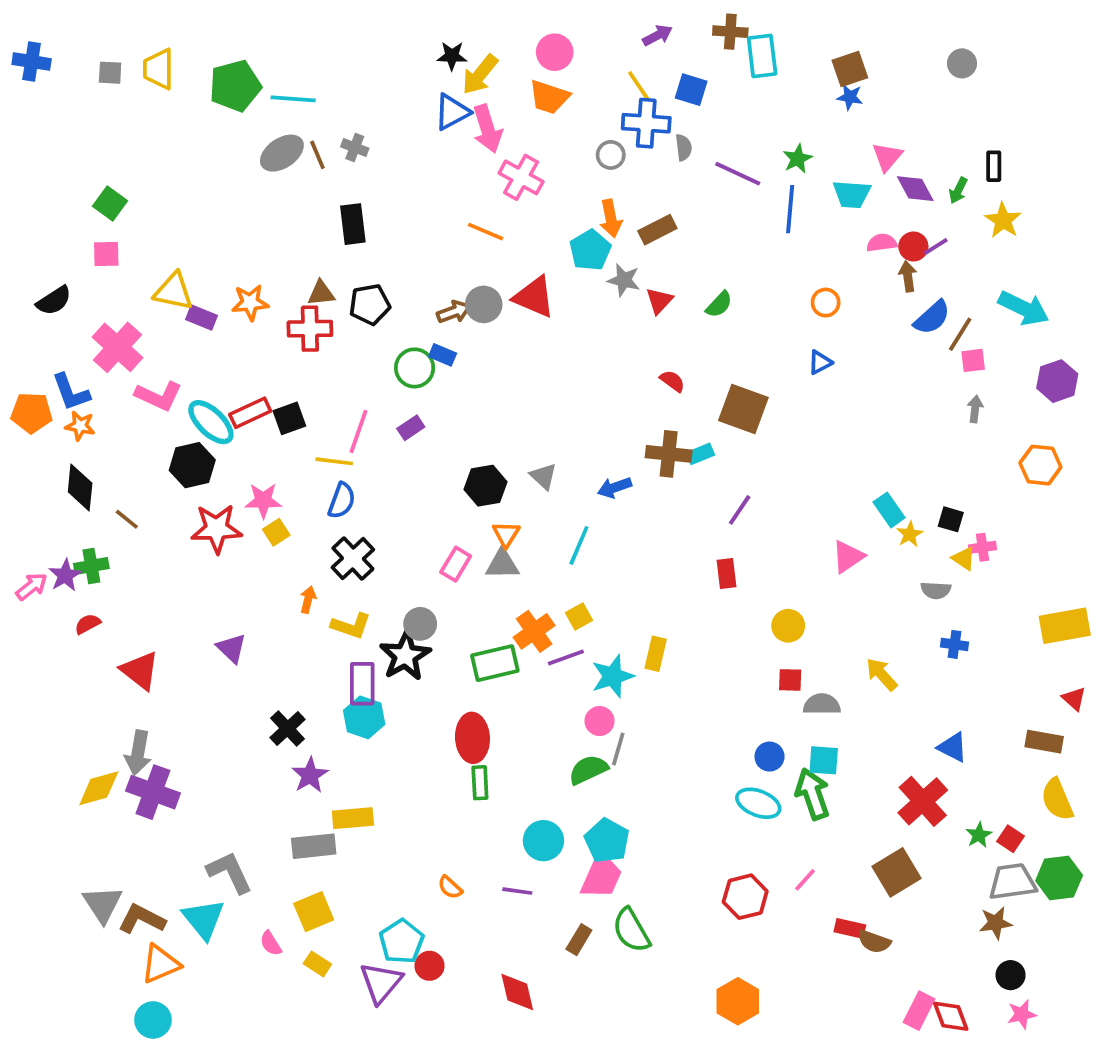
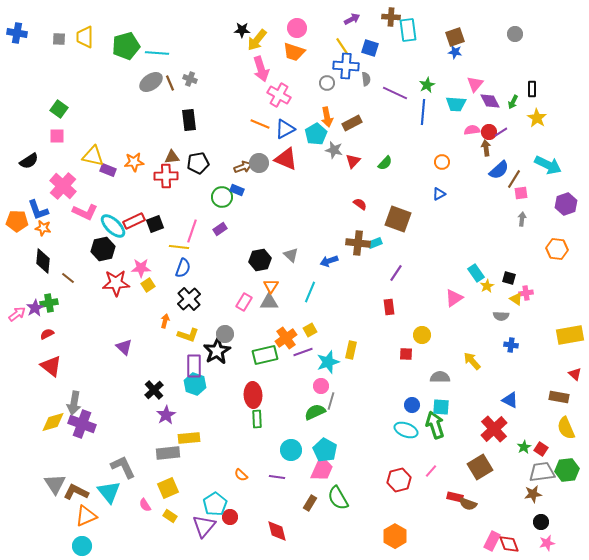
blue triangle: (452, 112) -> (285, 129), moved
red triangle: (140, 671) -> (51, 366), moved
red square: (790, 680) -> (406, 354), moved

